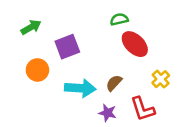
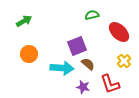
red ellipse: (135, 44) -> (119, 32), moved
purple square: (67, 47) -> (77, 46), moved
brown semicircle: (114, 83) -> (88, 64), turned 88

